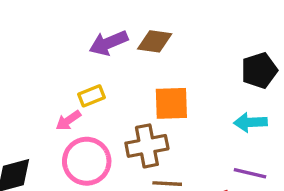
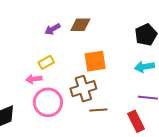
purple arrow: (109, 43) -> (53, 29), size x0.7
pink arrow: (68, 120) -> (34, 79), turned 35

